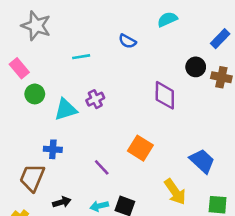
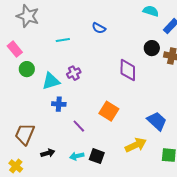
cyan semicircle: (167, 19) -> (151, 11), moved, turned 42
blue cross: (53, 149) -> (59, 104), moved
yellow arrow: (175, 192) -> (136, 145), turned -80

